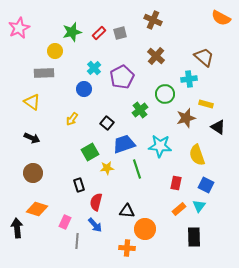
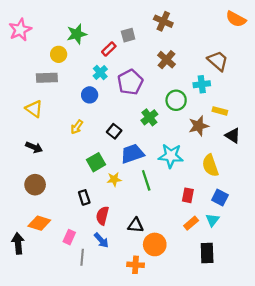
red rectangle: (99, 33) -> (109, 49), moved

